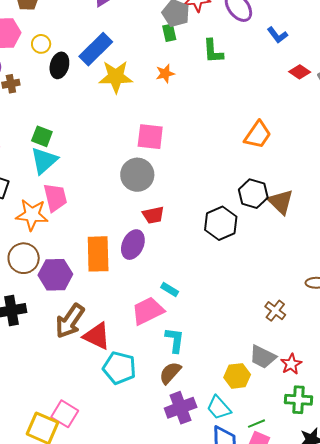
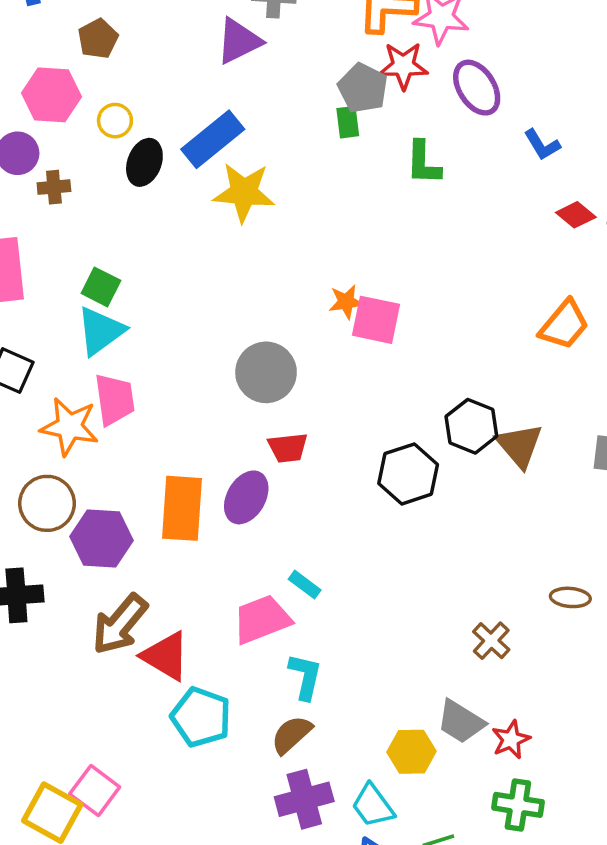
orange star: (165, 74) -> (346, 302), moved
orange trapezoid: (258, 135) -> (564, 325), moved
pink square: (150, 137) -> (376, 320), moved

